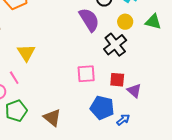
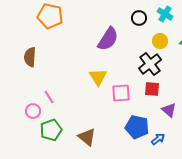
purple semicircle: (89, 20) -> (108, 39), moved, turned 65
yellow triangle: (26, 53) -> (98, 77), moved
red square: (117, 80) -> (152, 89), moved

